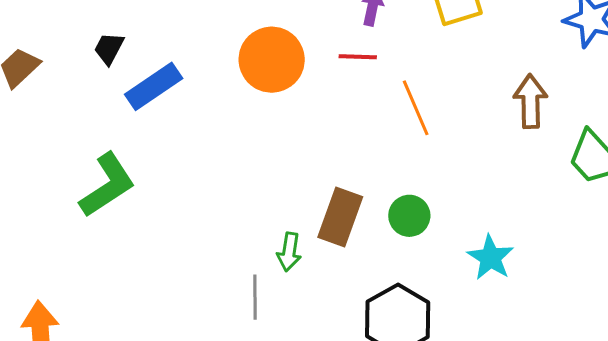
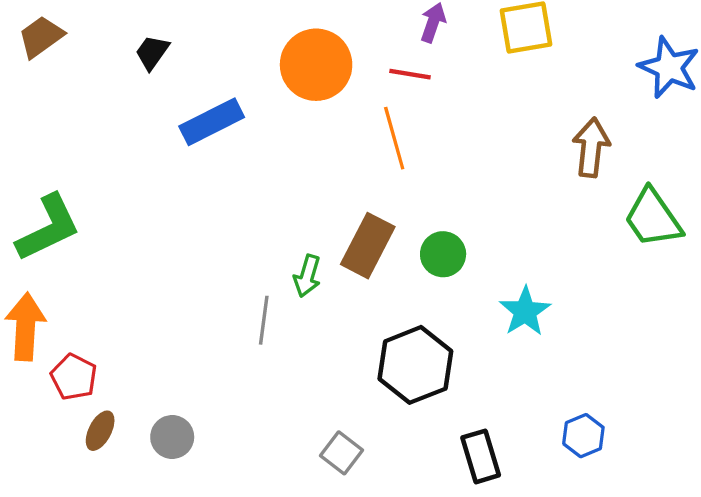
black trapezoid: (109, 48) -> (152, 52), moved
blue rectangle: (154, 86) -> (212, 122), moved
orange line: (416, 108) -> (394, 138), moved
green L-shape: (107, 185) -> (48, 228), moved

